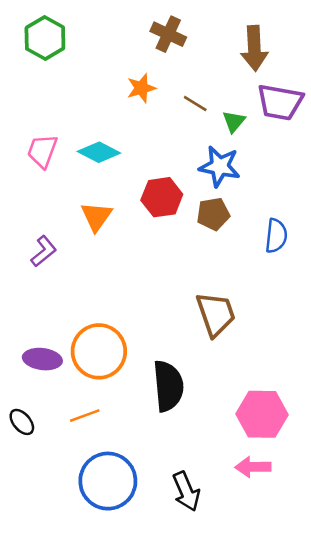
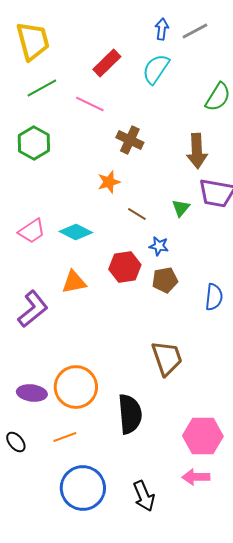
brown line: (195, 103) -> (137, 214), moved
pink trapezoid: (42, 151) -> (32, 231), turned -144
blue star: (220, 166) -> (159, 246), moved, size x0.6
orange triangle: (96, 216) -> (74, 282), turned 44
purple L-shape: (44, 251) -> (33, 309), size x1.5

